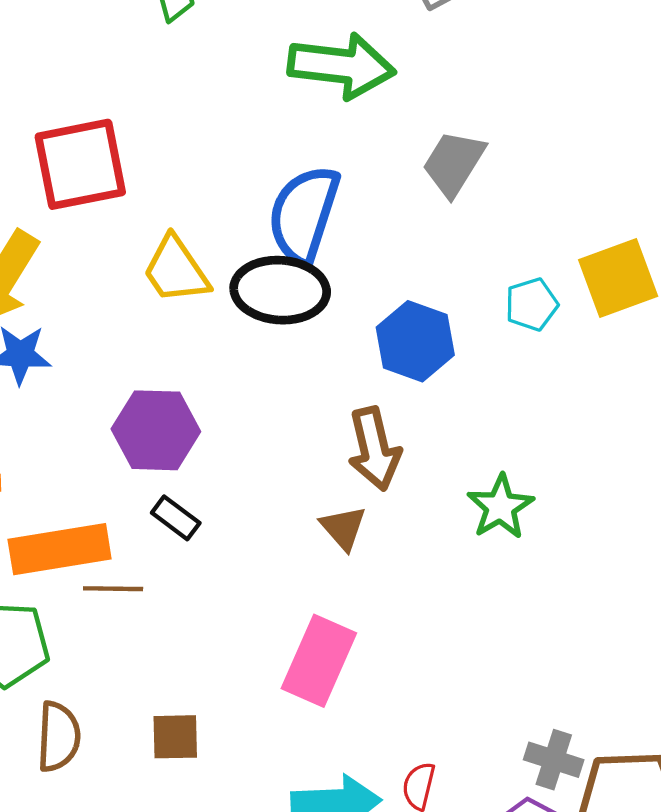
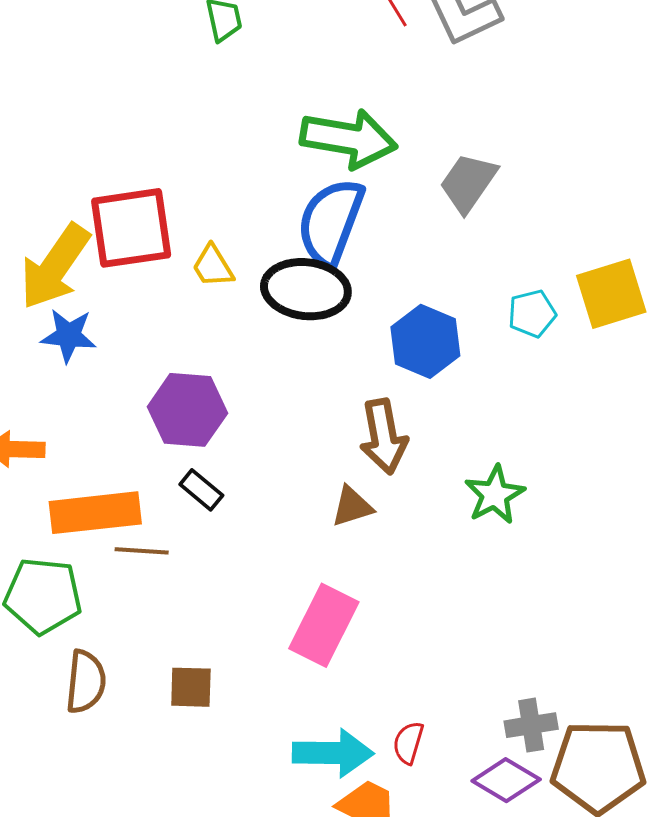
green arrow: (341, 66) -> (349, 139), moved
red square: (80, 164) -> (131, 228), moved
yellow trapezoid: (176, 270) -> (213, 266), size x0.7
brown triangle: (343, 528) -> (352, 506), turned 51
gray cross: (554, 760) -> (531, 725), turned -30

